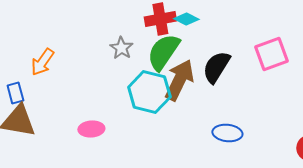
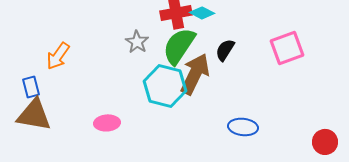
black semicircle: (216, 67) -> (225, 50), moved, size x0.7

